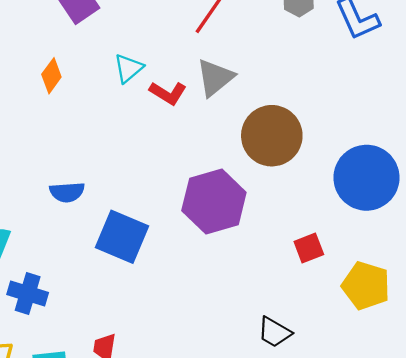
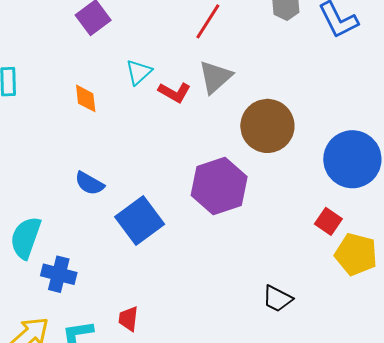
orange diamond: (51, 76) -> (86, 98), moved, turned -40
blue semicircle: (67, 192) -> (89, 183), turned 36
blue square: (122, 237) -> (140, 221), turned 33
red square: (309, 248) -> (328, 221), moved, turned -32

